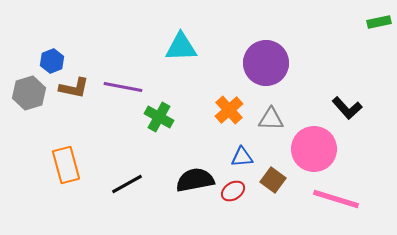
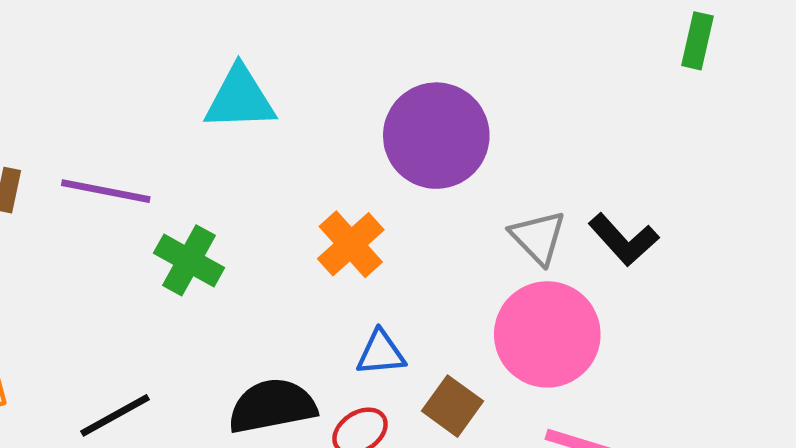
green rectangle: (379, 22) -> (698, 41), turned -65
gray triangle: (271, 119) -> (538, 237), moved, turned 44

